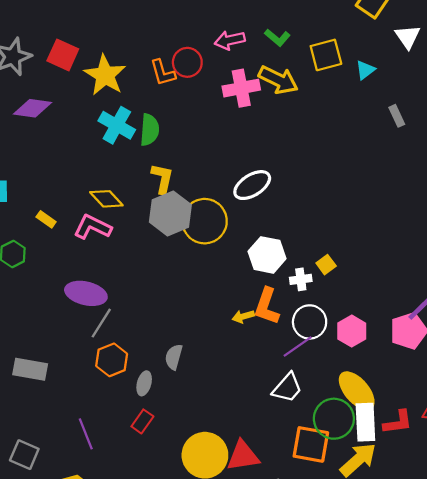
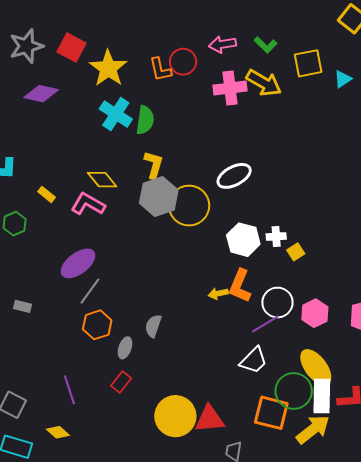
white cross: (301, 279) -> (276, 237), moved
purple ellipse: (86, 293) -> (78, 263), turned -54
gray rectangle: (30, 369) -> (22, 306), moved, size x0.6

